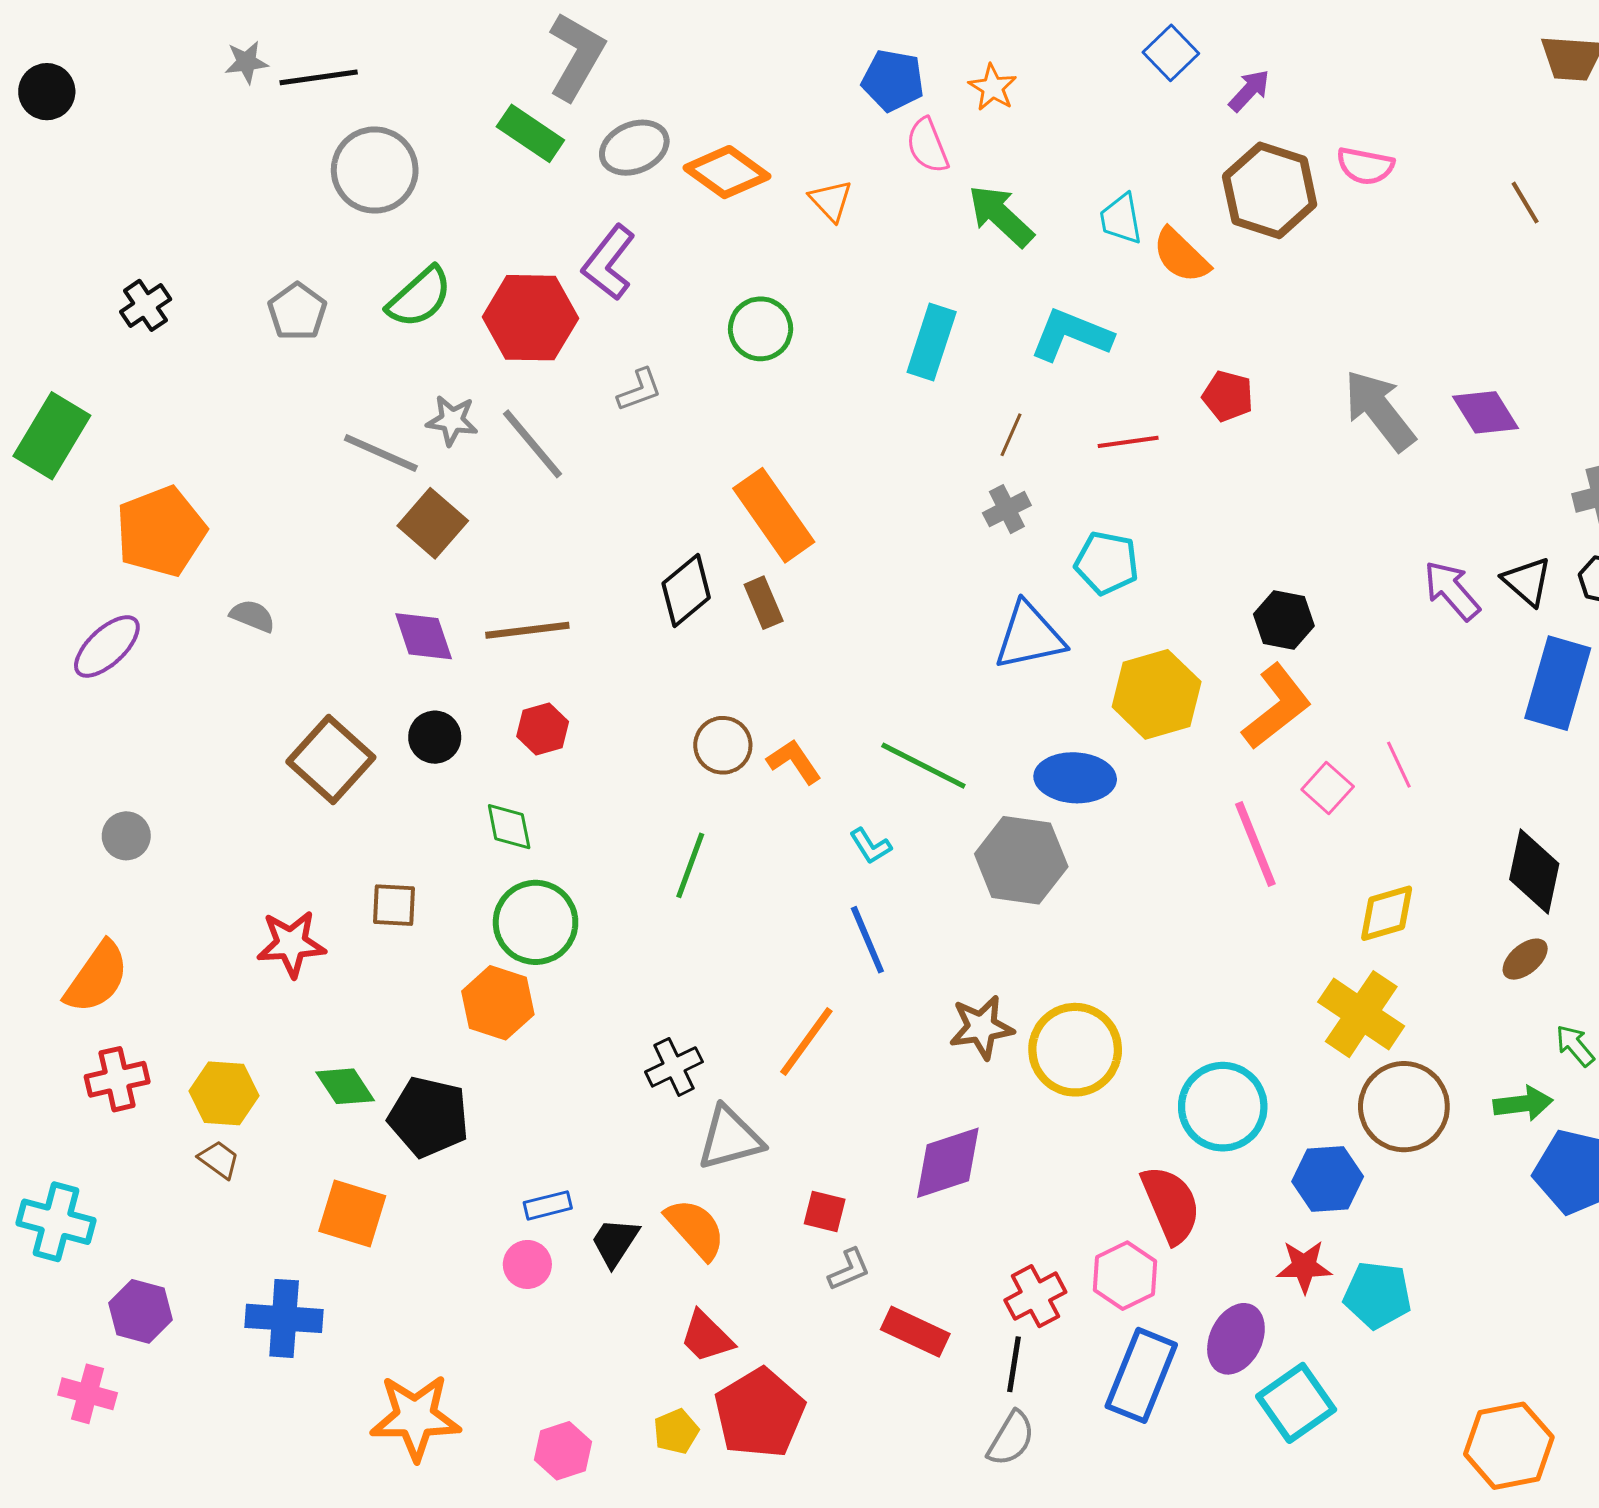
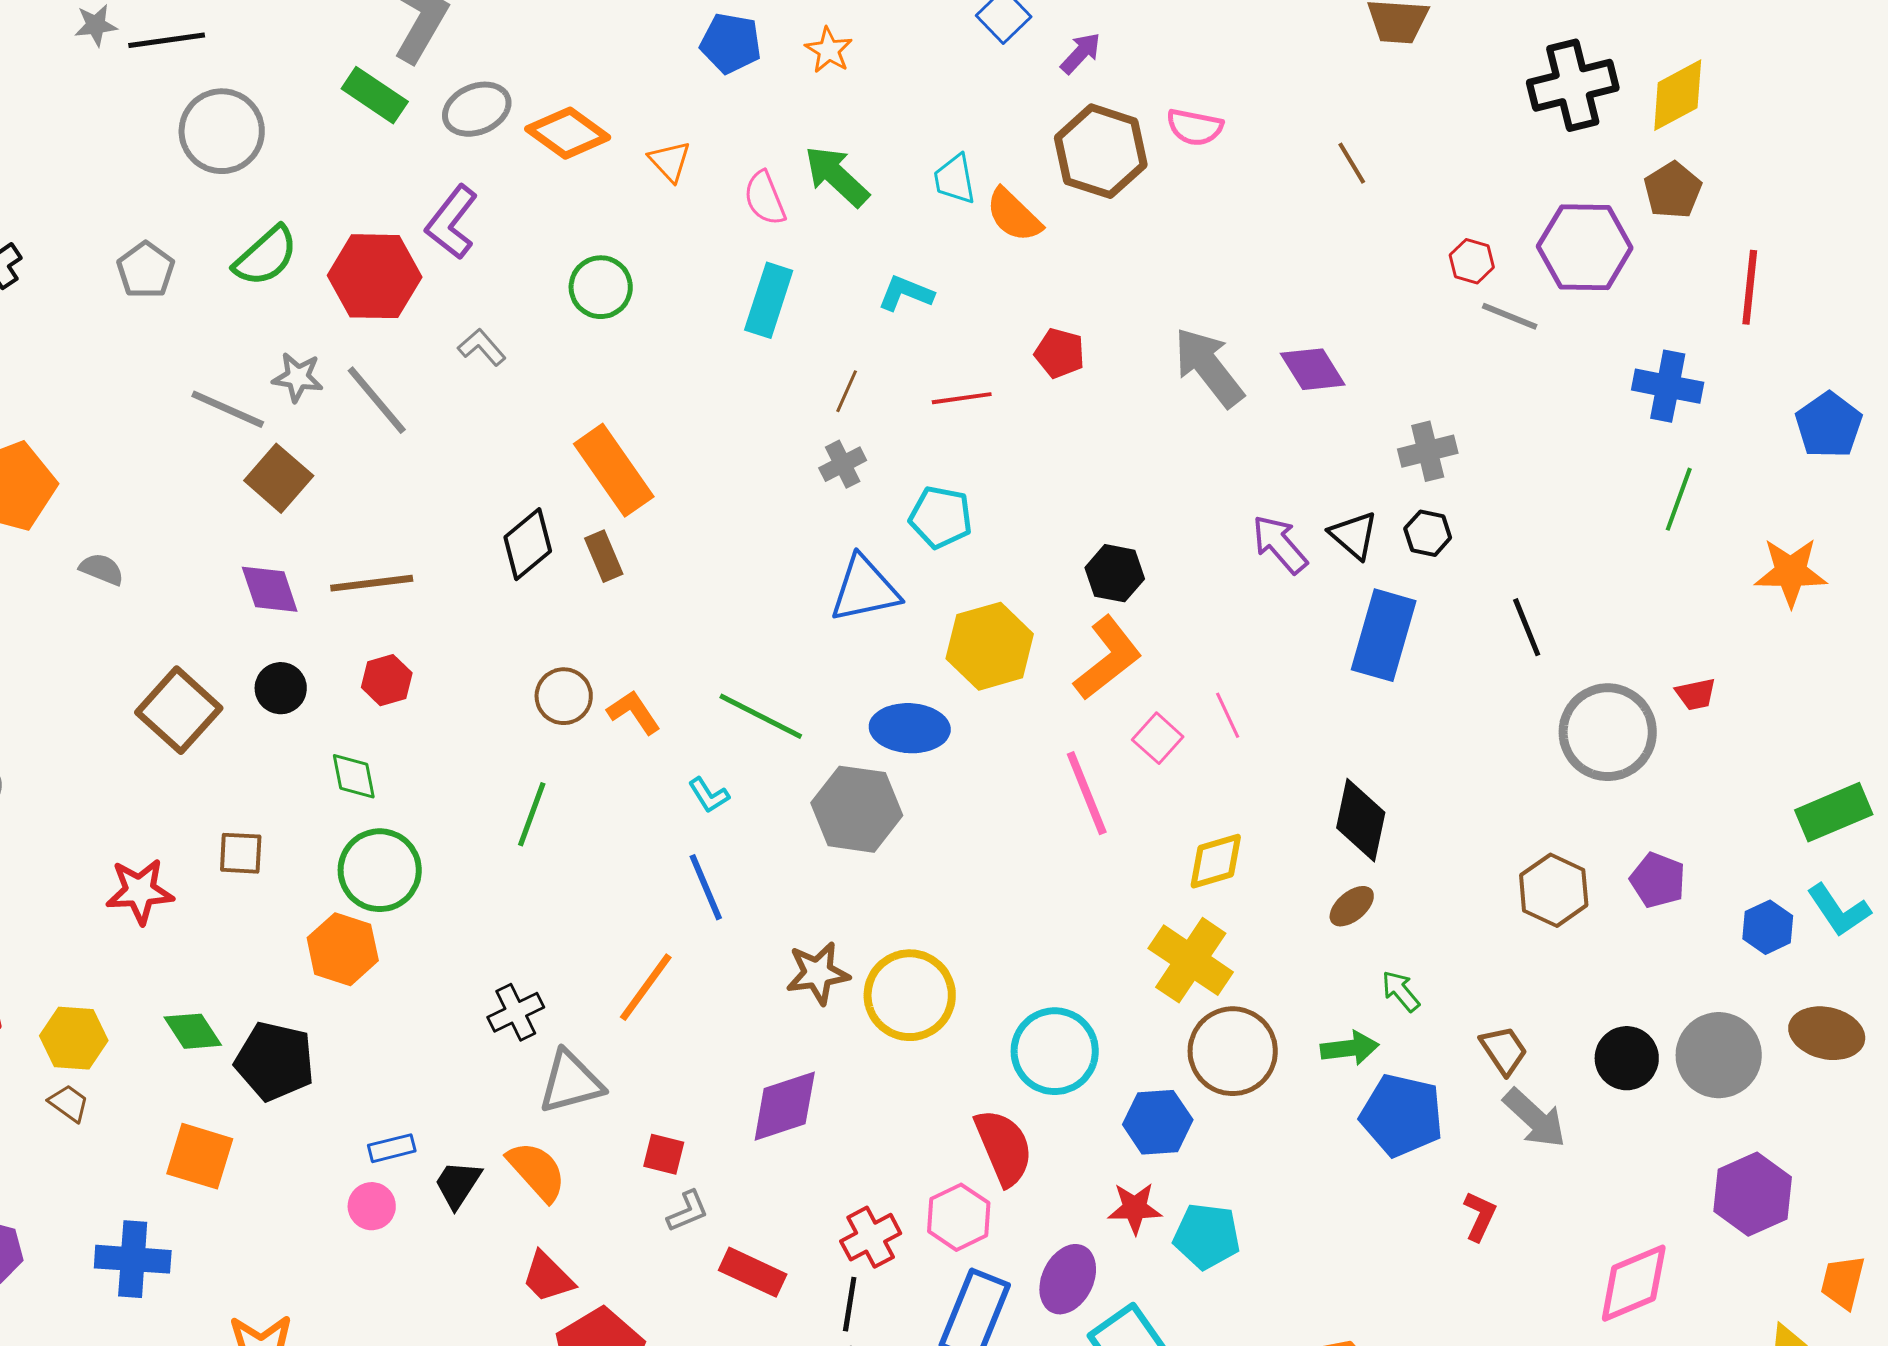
pink semicircle: (927, 146) -> (765, 198), moved
cyan L-shape: (1071, 335) -> (906, 293), size x0.7
gray L-shape: (639, 390) -> (482, 347), turned -111

